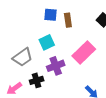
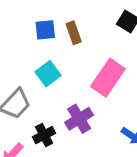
purple cross: (56, 66) -> (79, 119), moved

